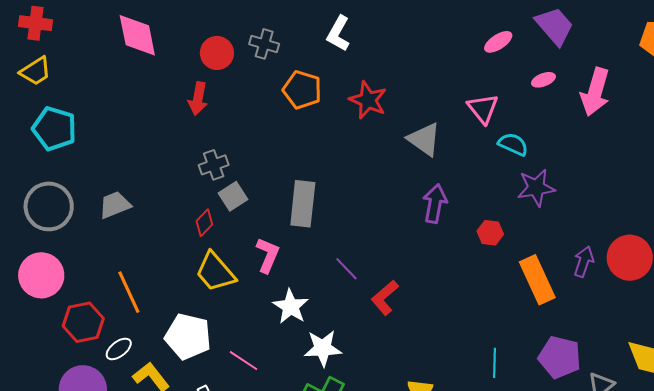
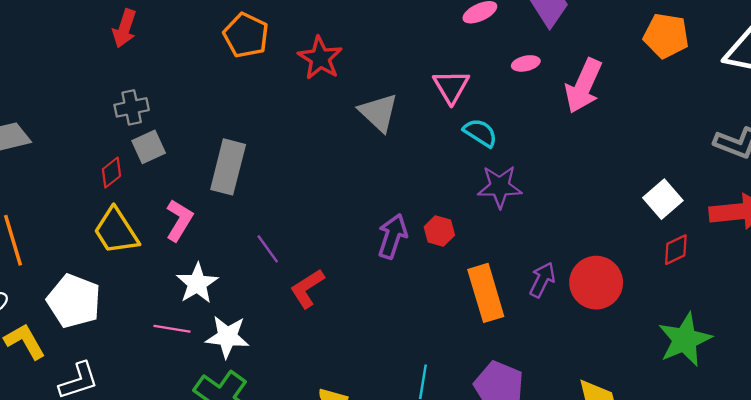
purple arrow: (435, 204) -> (392, 236), moved
pink line: (244, 361) -> (172, 329), moved, turned -32

